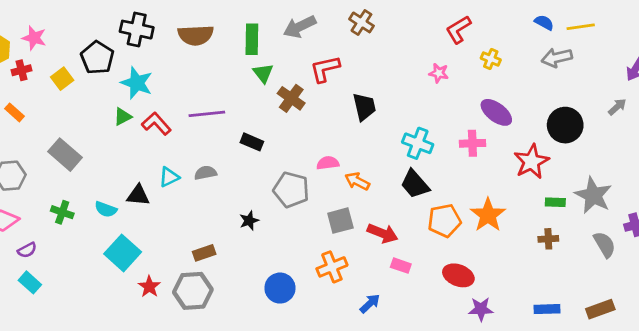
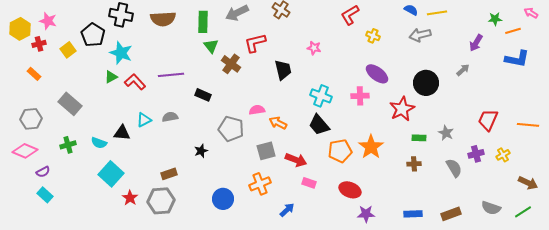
pink star: (439, 73) -> (314, 48), moved
gray star: (593, 195) -> (446, 133), size x0.6
green cross: (62, 212) -> (68, 145), turned -35

